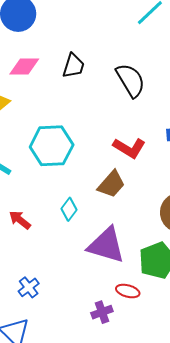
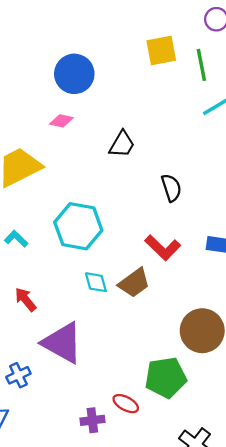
pink diamond: (24, 66) -> (61, 121), moved, size x0.7
black semicircle: (131, 80) -> (171, 188), moved, size x0.7
cyan diamond: (69, 209) -> (96, 282), moved, turned -65
purple triangle: (106, 245) -> (62, 343), moved

